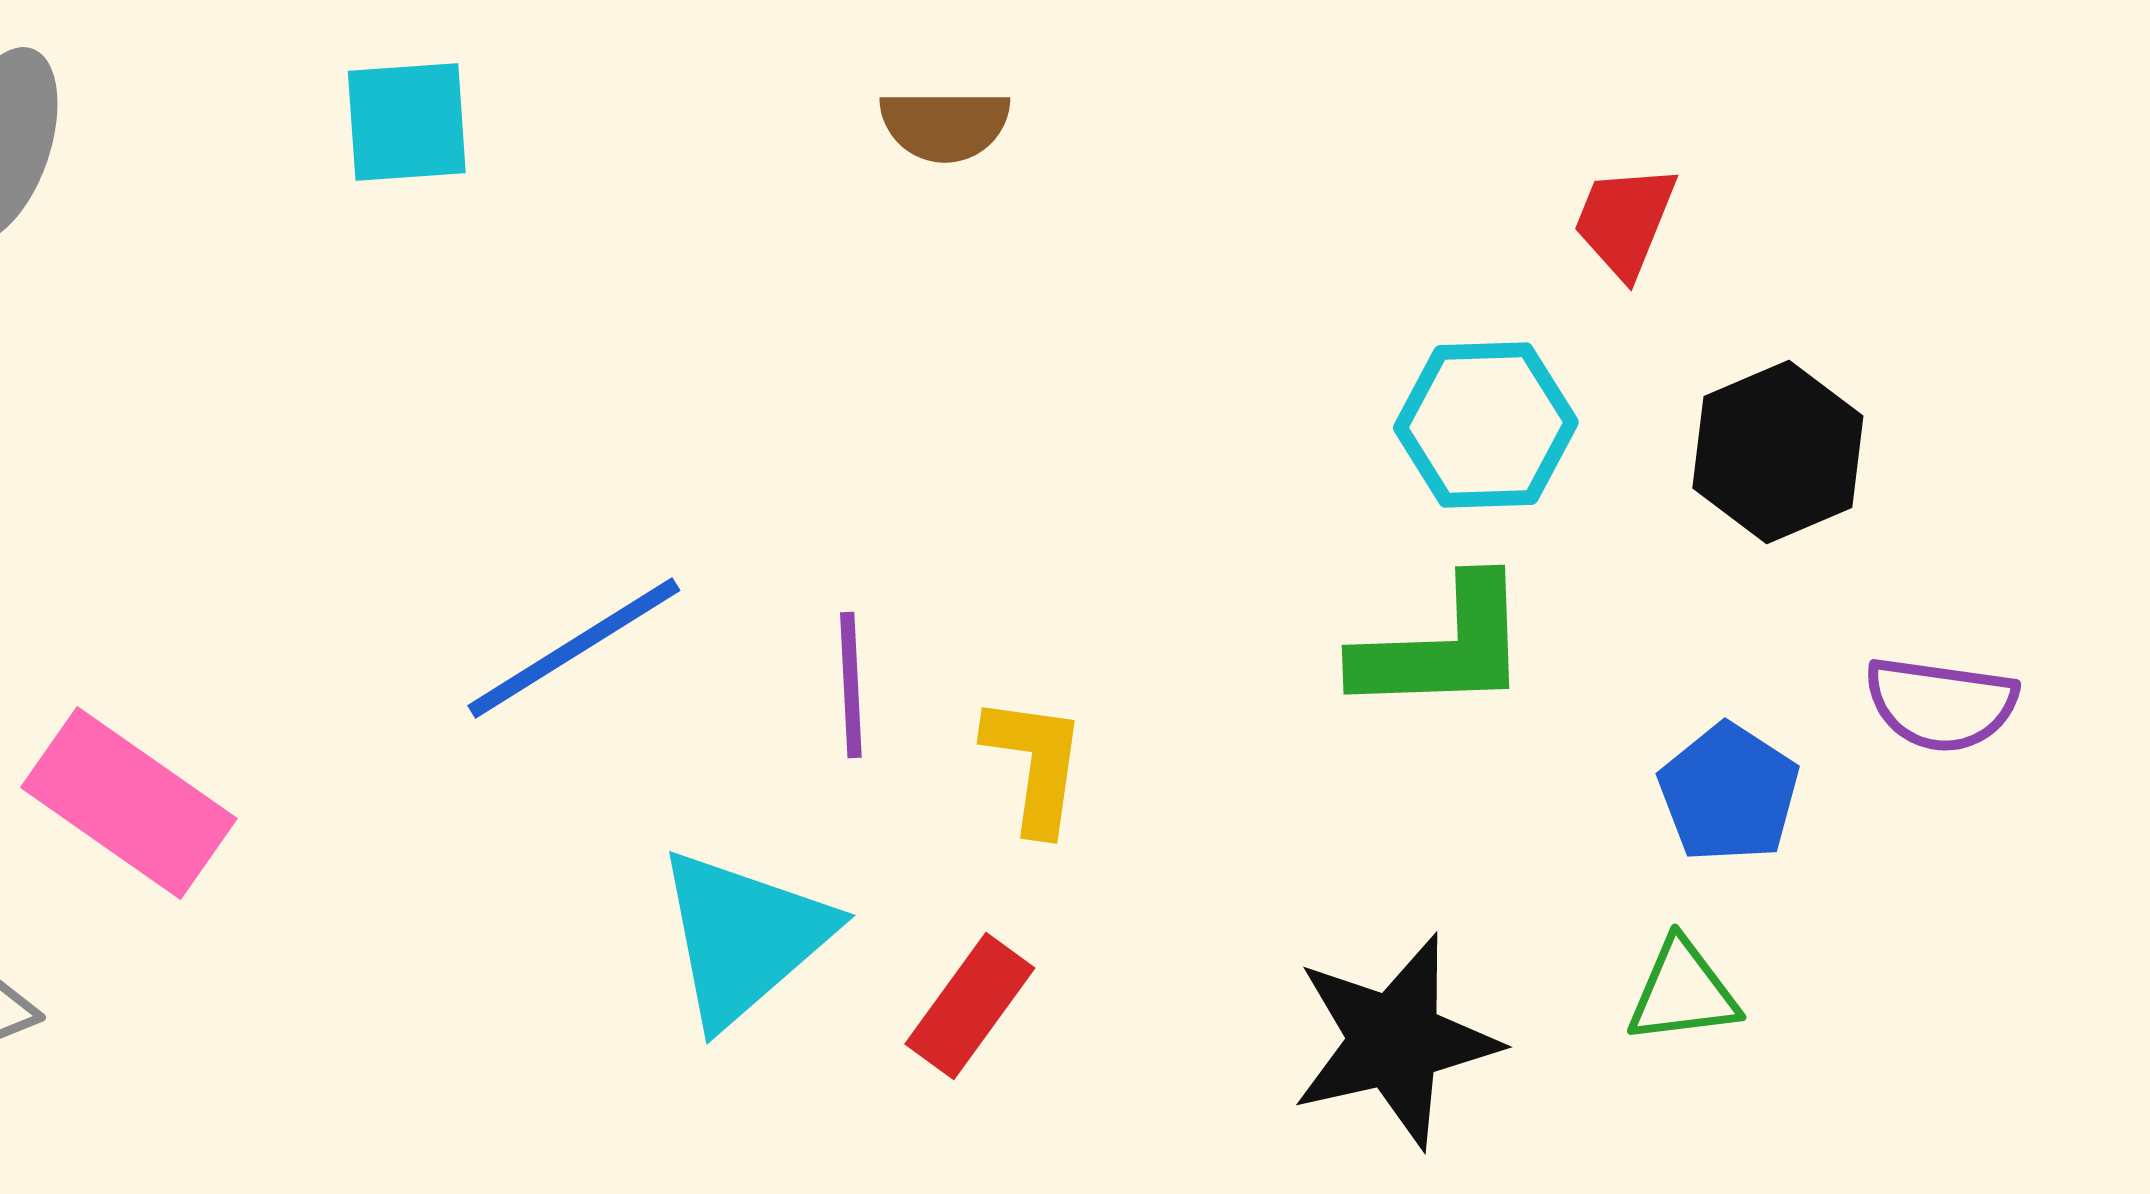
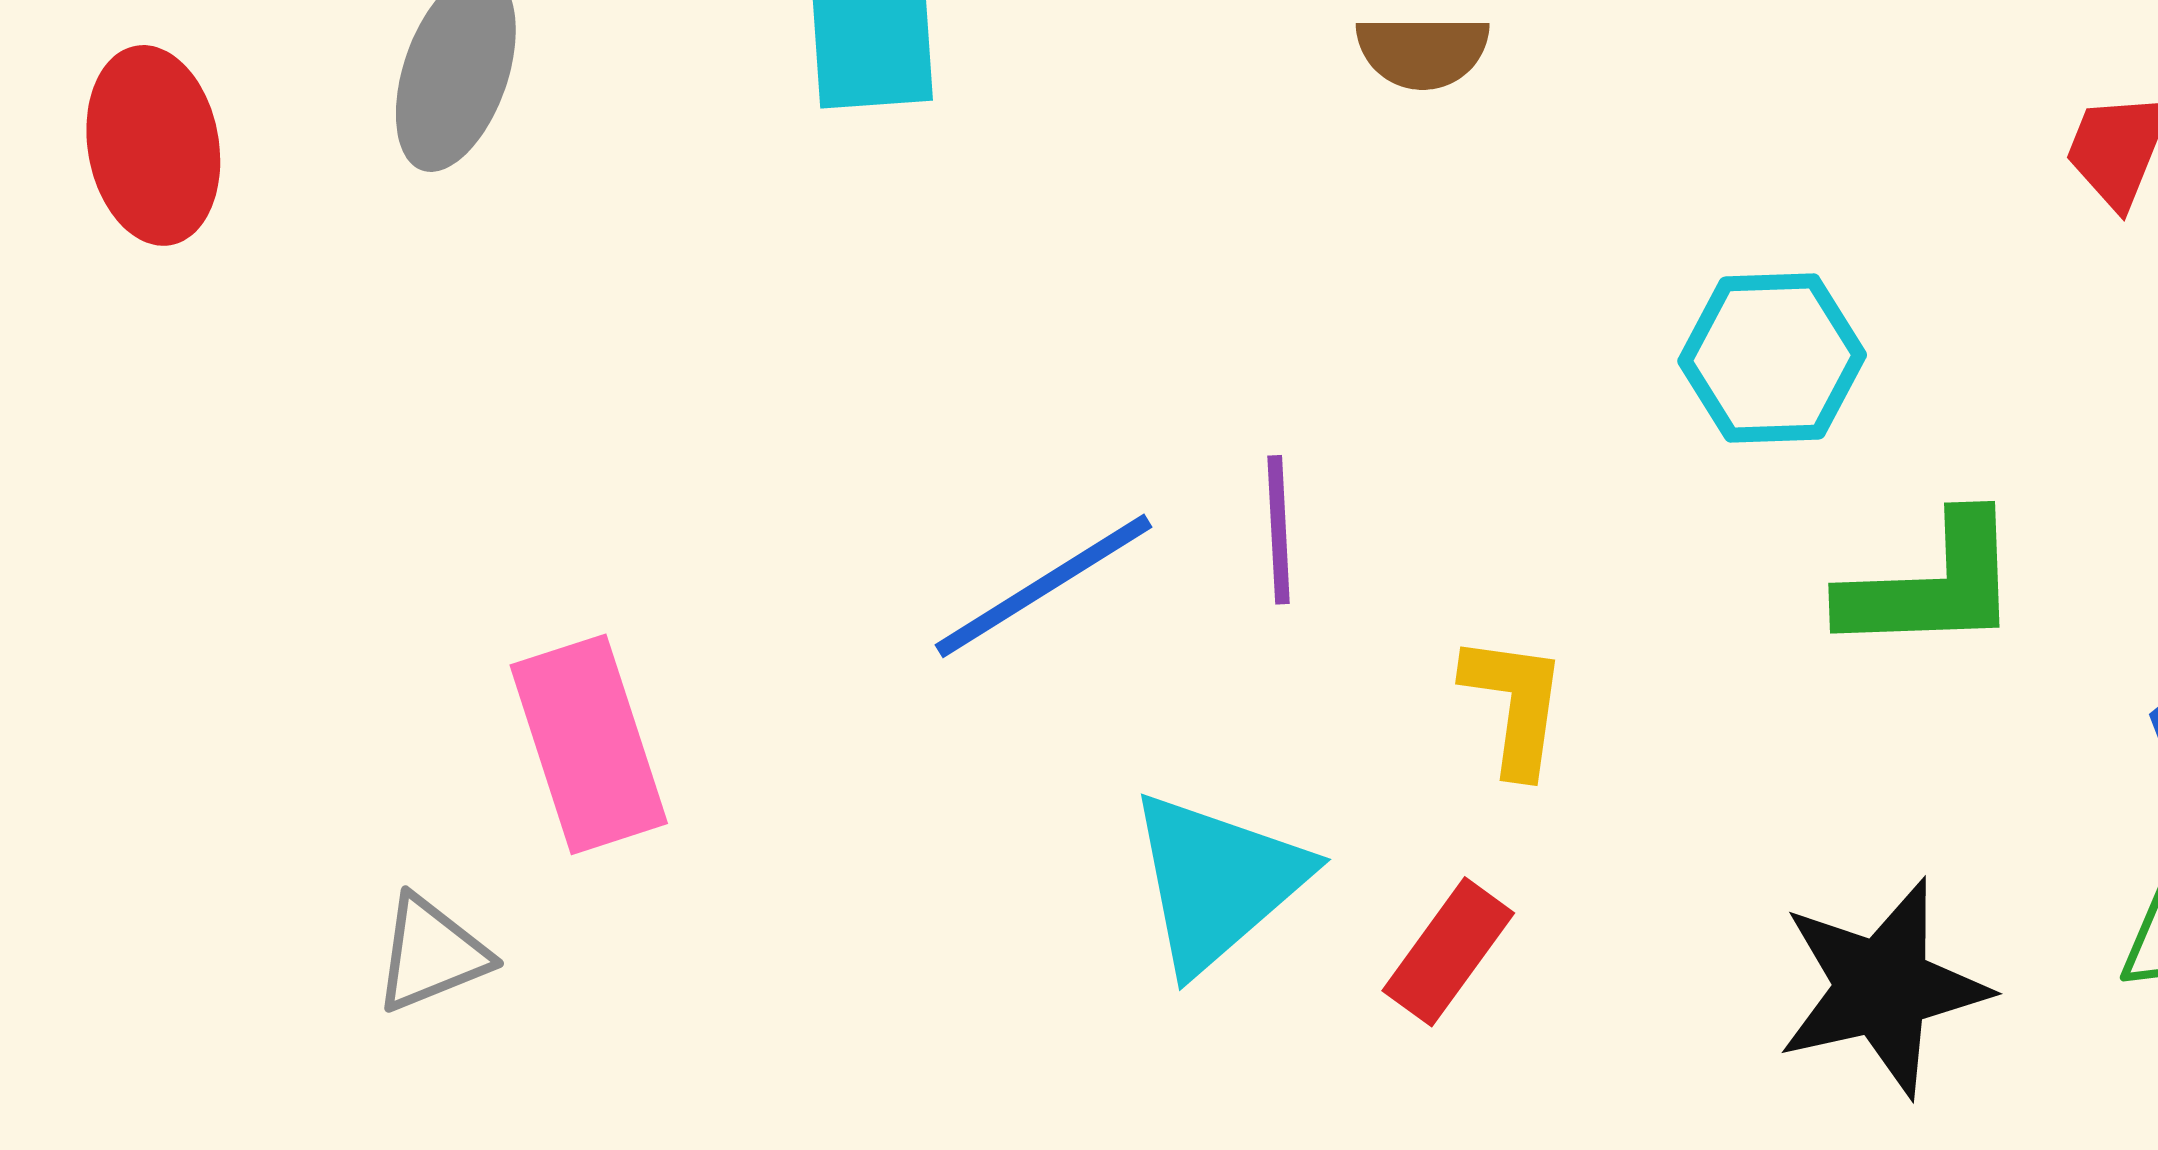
cyan hexagon: (1486, 425) -> (1772, 358), moved
purple line: (851, 685) -> (1279, 530), moved
pink rectangle: (129, 803) -> (589, 744), turned 37

